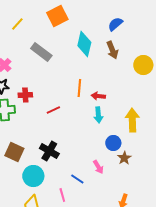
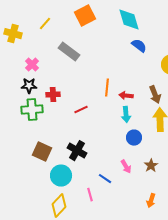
blue semicircle: (115, 24) -> (139, 46), moved, turned 77
cyan diamond: (84, 44) -> (129, 20), moved, turned -30
brown arrow: (112, 50) -> (155, 95), moved
blue circle: (113, 143) -> (134, 138), moved
brown star: (124, 158) -> (151, 166), moved

